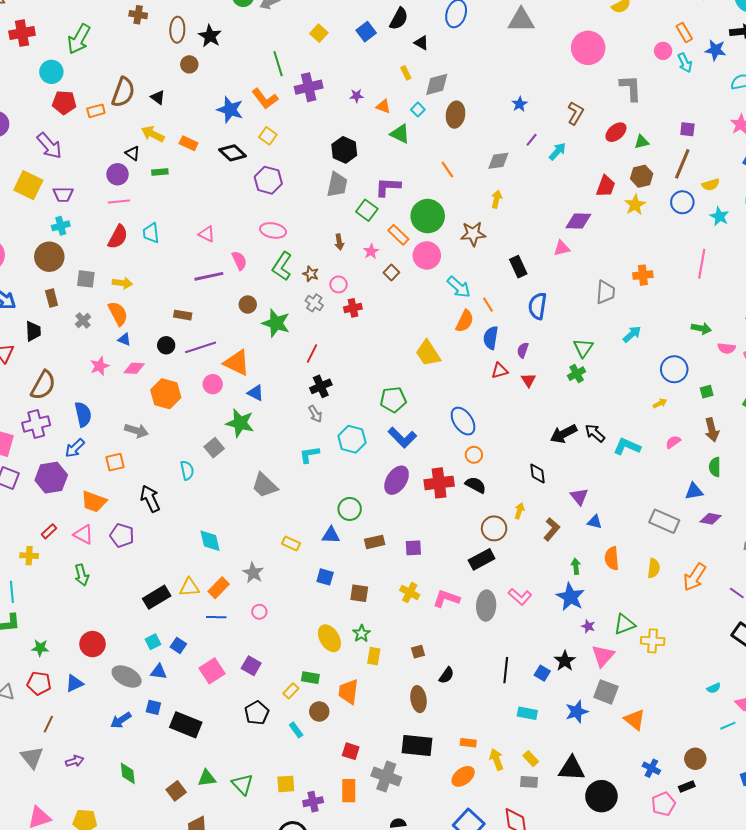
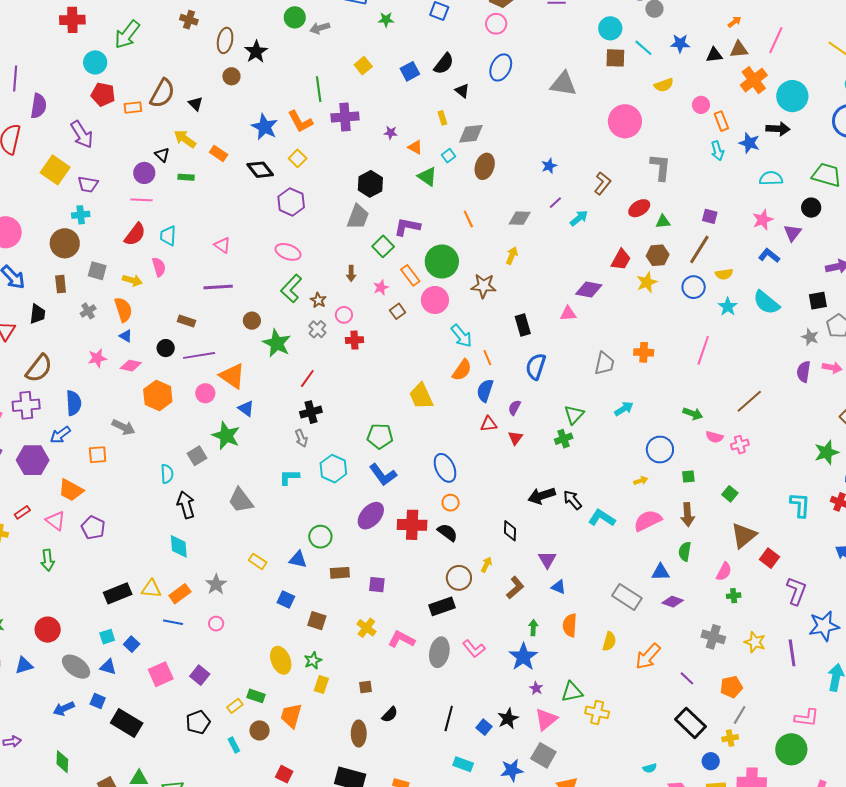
pink circle: (663, 51) -> (701, 105), moved
pink semicircle: (239, 261) -> (159, 267), moved
pink semicircle: (673, 442) -> (648, 521), size x1.8
black arrow: (150, 499) -> (186, 505), moved

